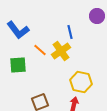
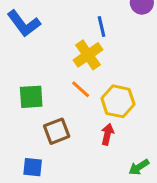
orange line: (40, 50) -> (81, 89), moved
green square: (18, 65) -> (31, 97), moved

